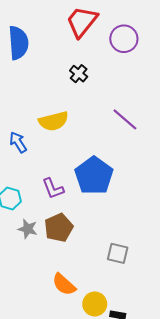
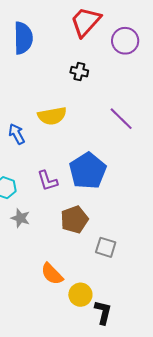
black cross: (79, 74) -> (79, 72), turned -30
brown pentagon: (59, 228) -> (74, 219), moved

